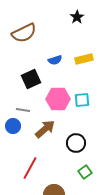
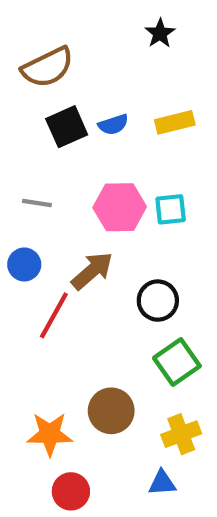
black square: (31, 79) -> (67, 127), moved
gray line: (23, 110) -> (37, 203), moved
red line: (30, 168) -> (54, 315), moved
green square: (85, 172) -> (177, 362), size x1.5

